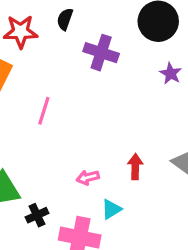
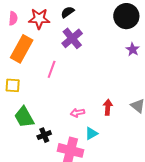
black semicircle: (65, 19) -> (67, 12), turned 32
purple cross: (101, 53) -> (72, 38), moved, turned 30

